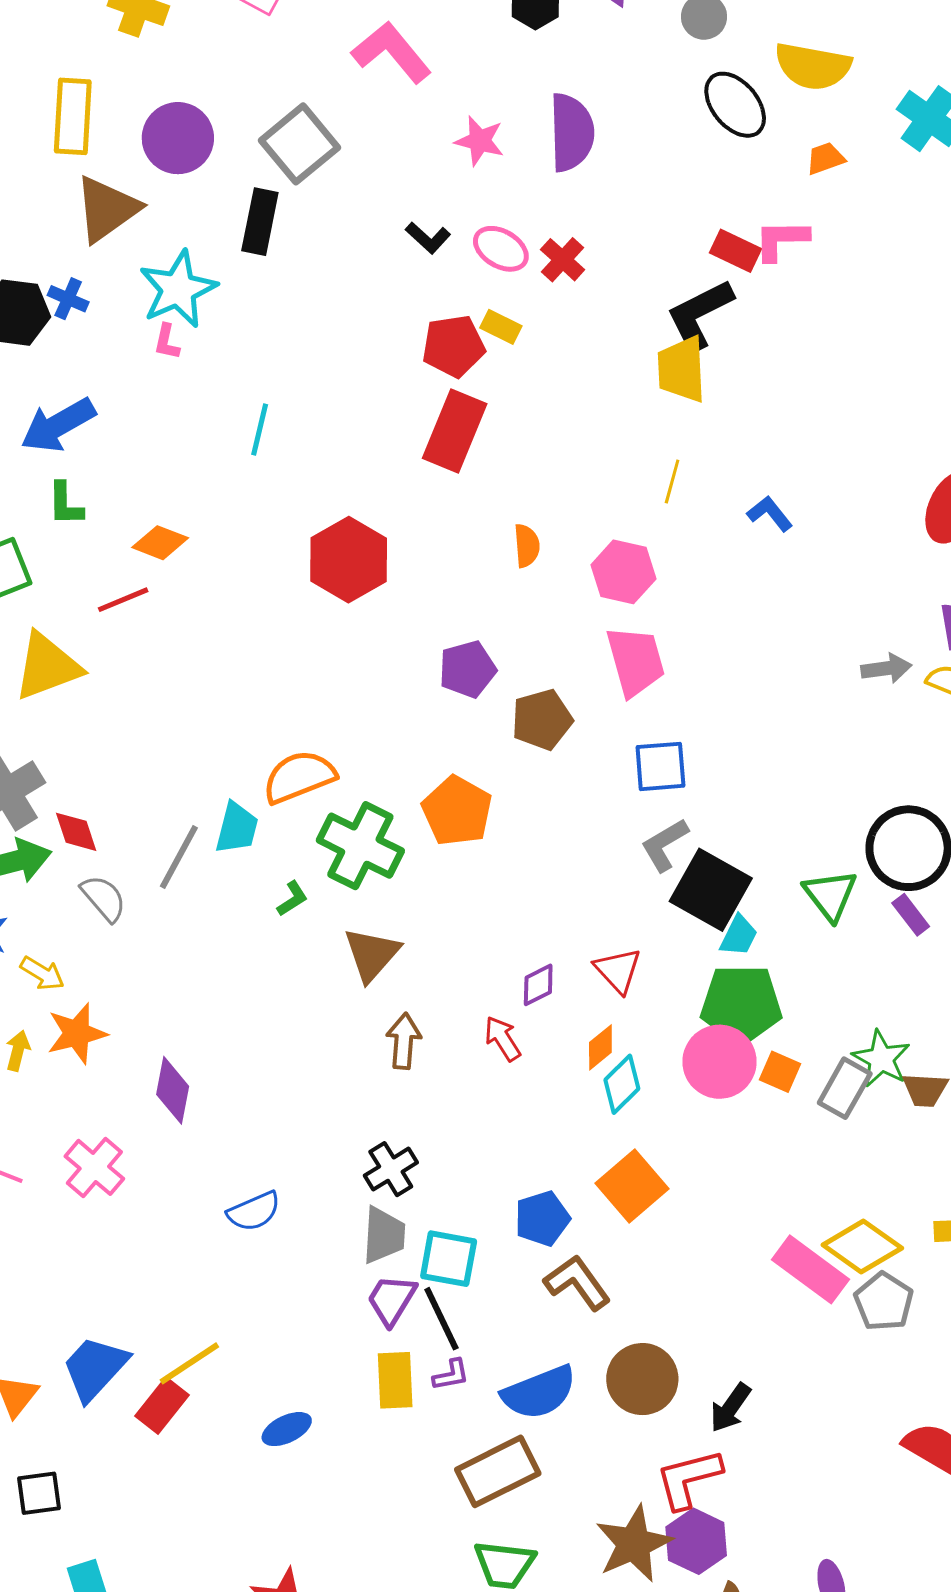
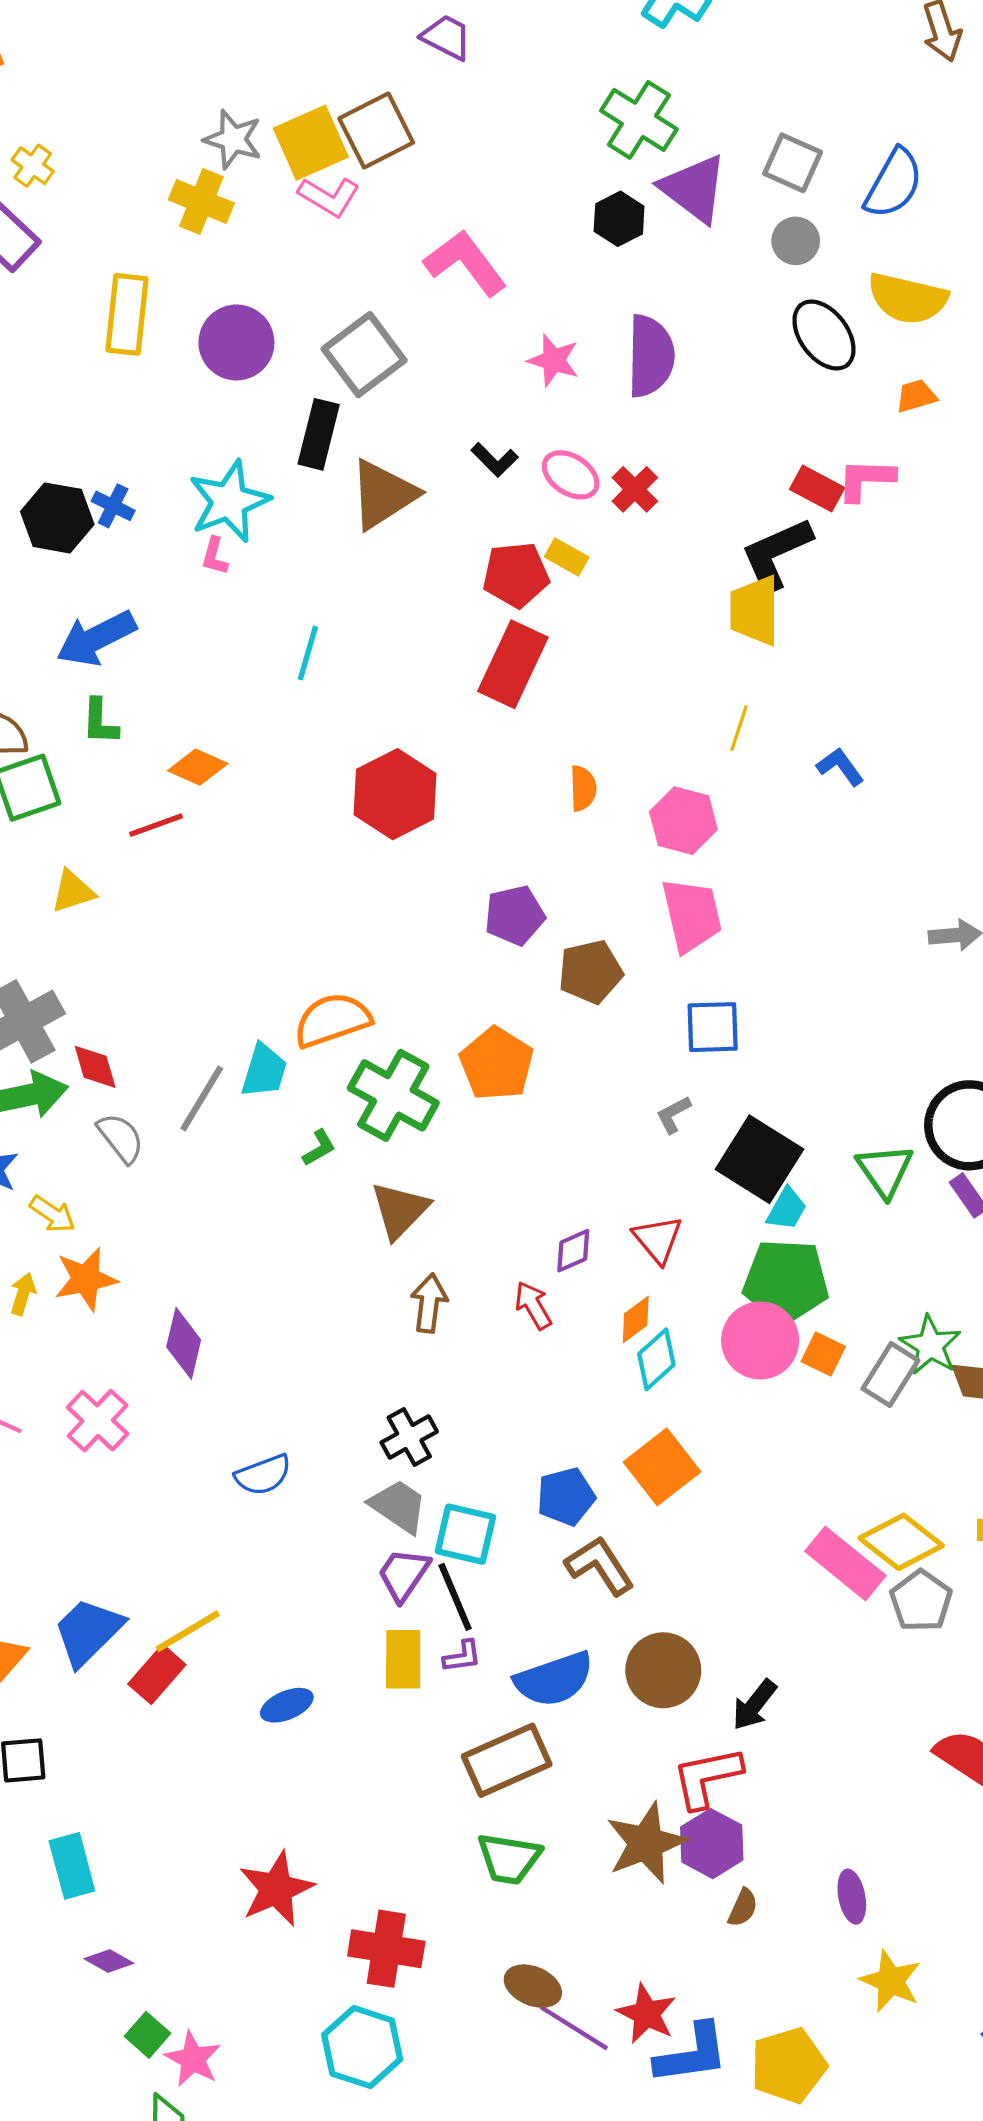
brown triangle: (107, 209) -> (383, 494), moved
yellow triangle: (47, 666) -> (73, 891), size x0.6
gray L-shape: (665, 845) -> (673, 1115), moved, size x0.7
gray trapezoid: (384, 1235) -> (398, 1506), turned -62

